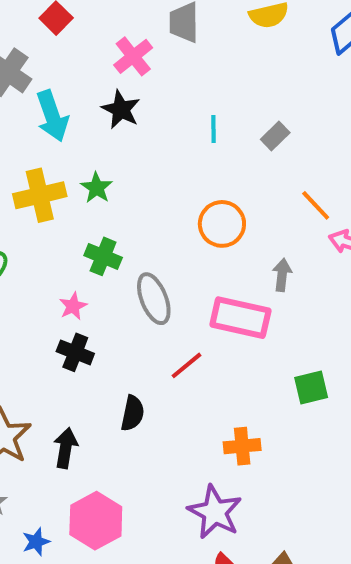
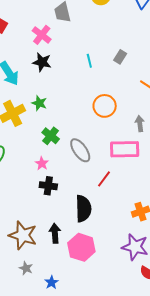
green cross: (103, 256) -> (51, 136), turned 30
black semicircle: (133, 413) -> (83, 209), size x1.5
pink hexagon: (96, 521) -> (81, 247), moved

